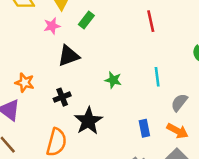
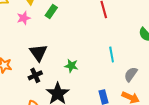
black triangle: (68, 56) -> (38, 53), moved, turned -42
green star: (113, 80) -> (71, 66), moved

